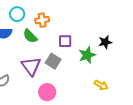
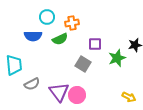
green semicircle: (30, 36) -> (60, 39), turned -70
purple triangle: (31, 66) -> (59, 92), moved
yellow arrow: (101, 85) -> (129, 97), moved

